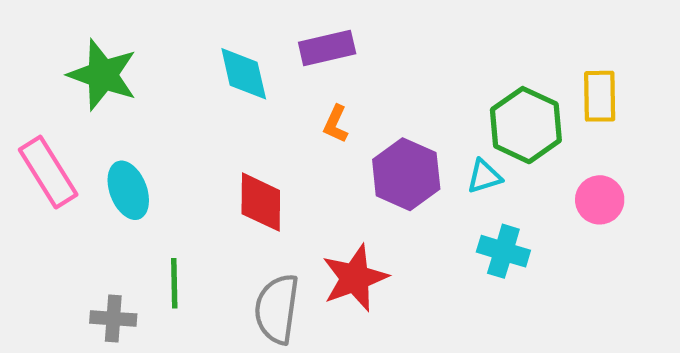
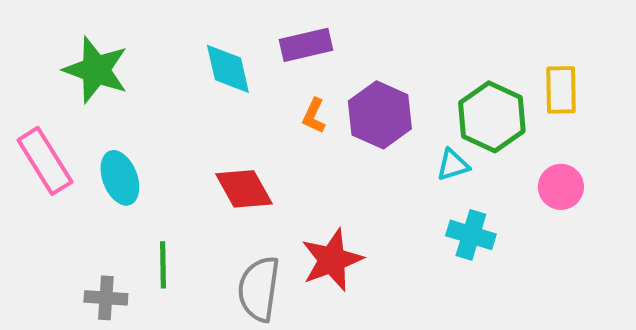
purple hexagon: (406, 174) -> (380, 115), moved
red diamond: (261, 202) -> (244, 189), turned -30

